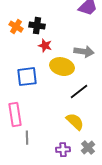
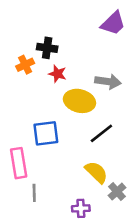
orange cross: (16, 27) -> (25, 65), moved, turned 32
blue square: (27, 77) -> (46, 133), moved
gray cross: (88, 148) -> (117, 192), moved

